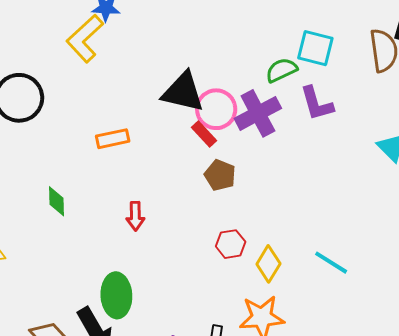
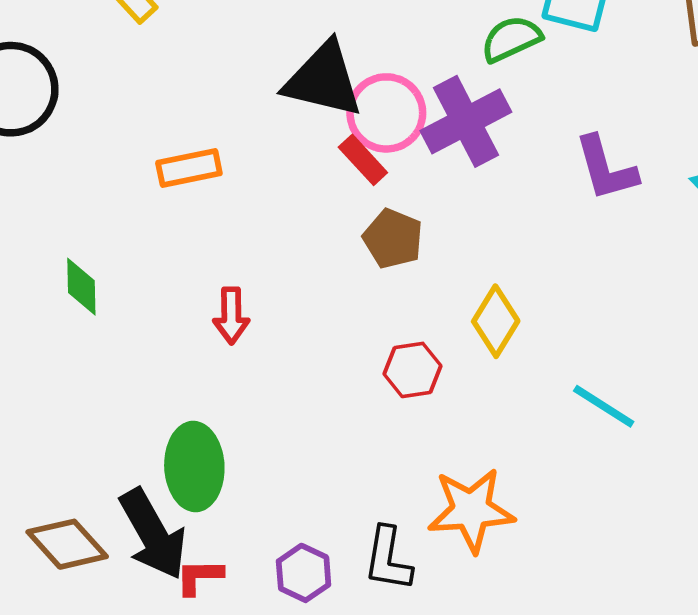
purple L-shape: (317, 104) -> (606, 168), moved
yellow diamond: (268, 264) -> (496, 321), moved

